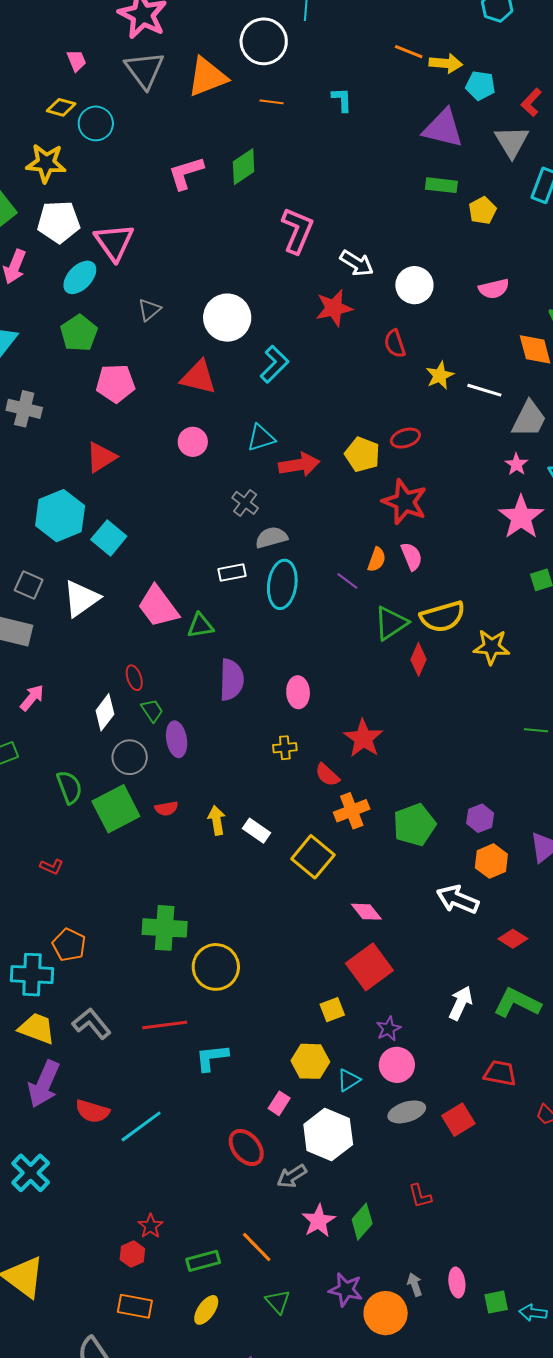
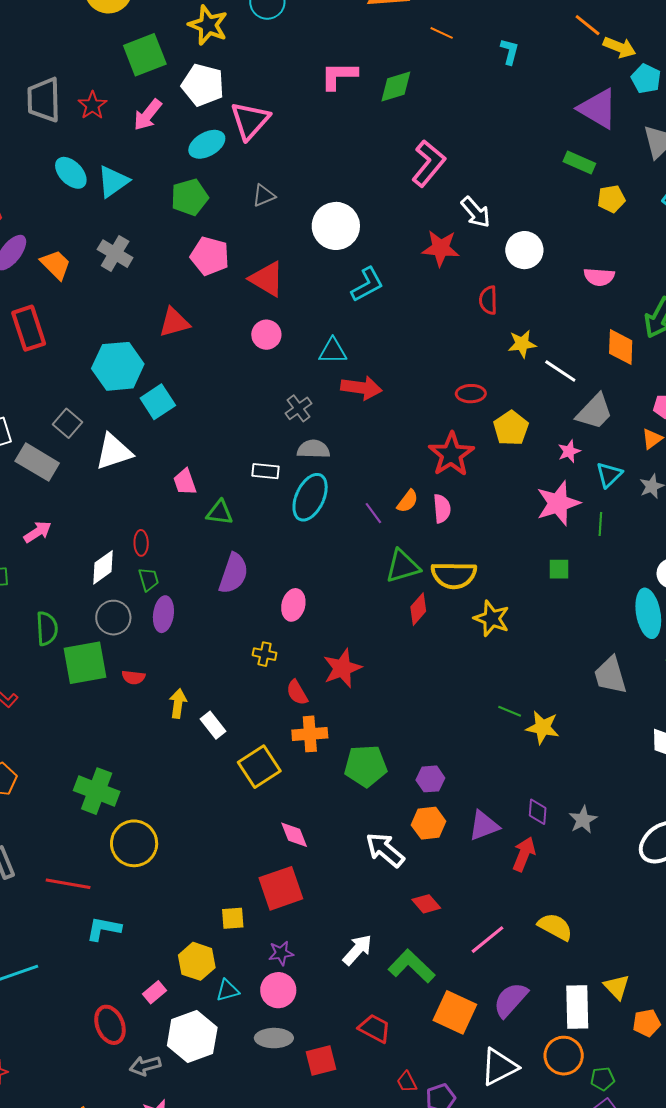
red triangle: (199, 377) -> (267, 279), moved
yellow pentagon: (362, 454) -> (511, 428), moved
pink trapezoid: (158, 607) -> (185, 482), size x0.6

